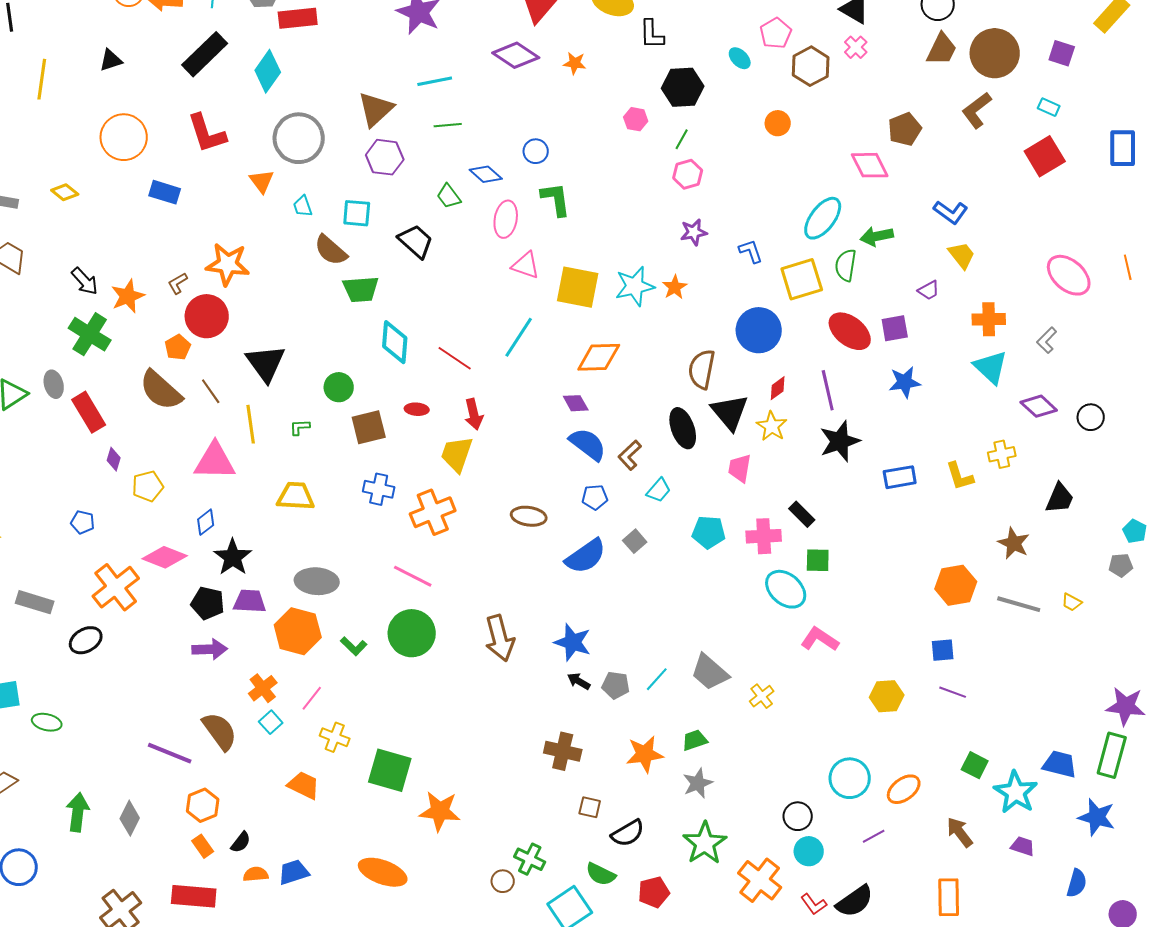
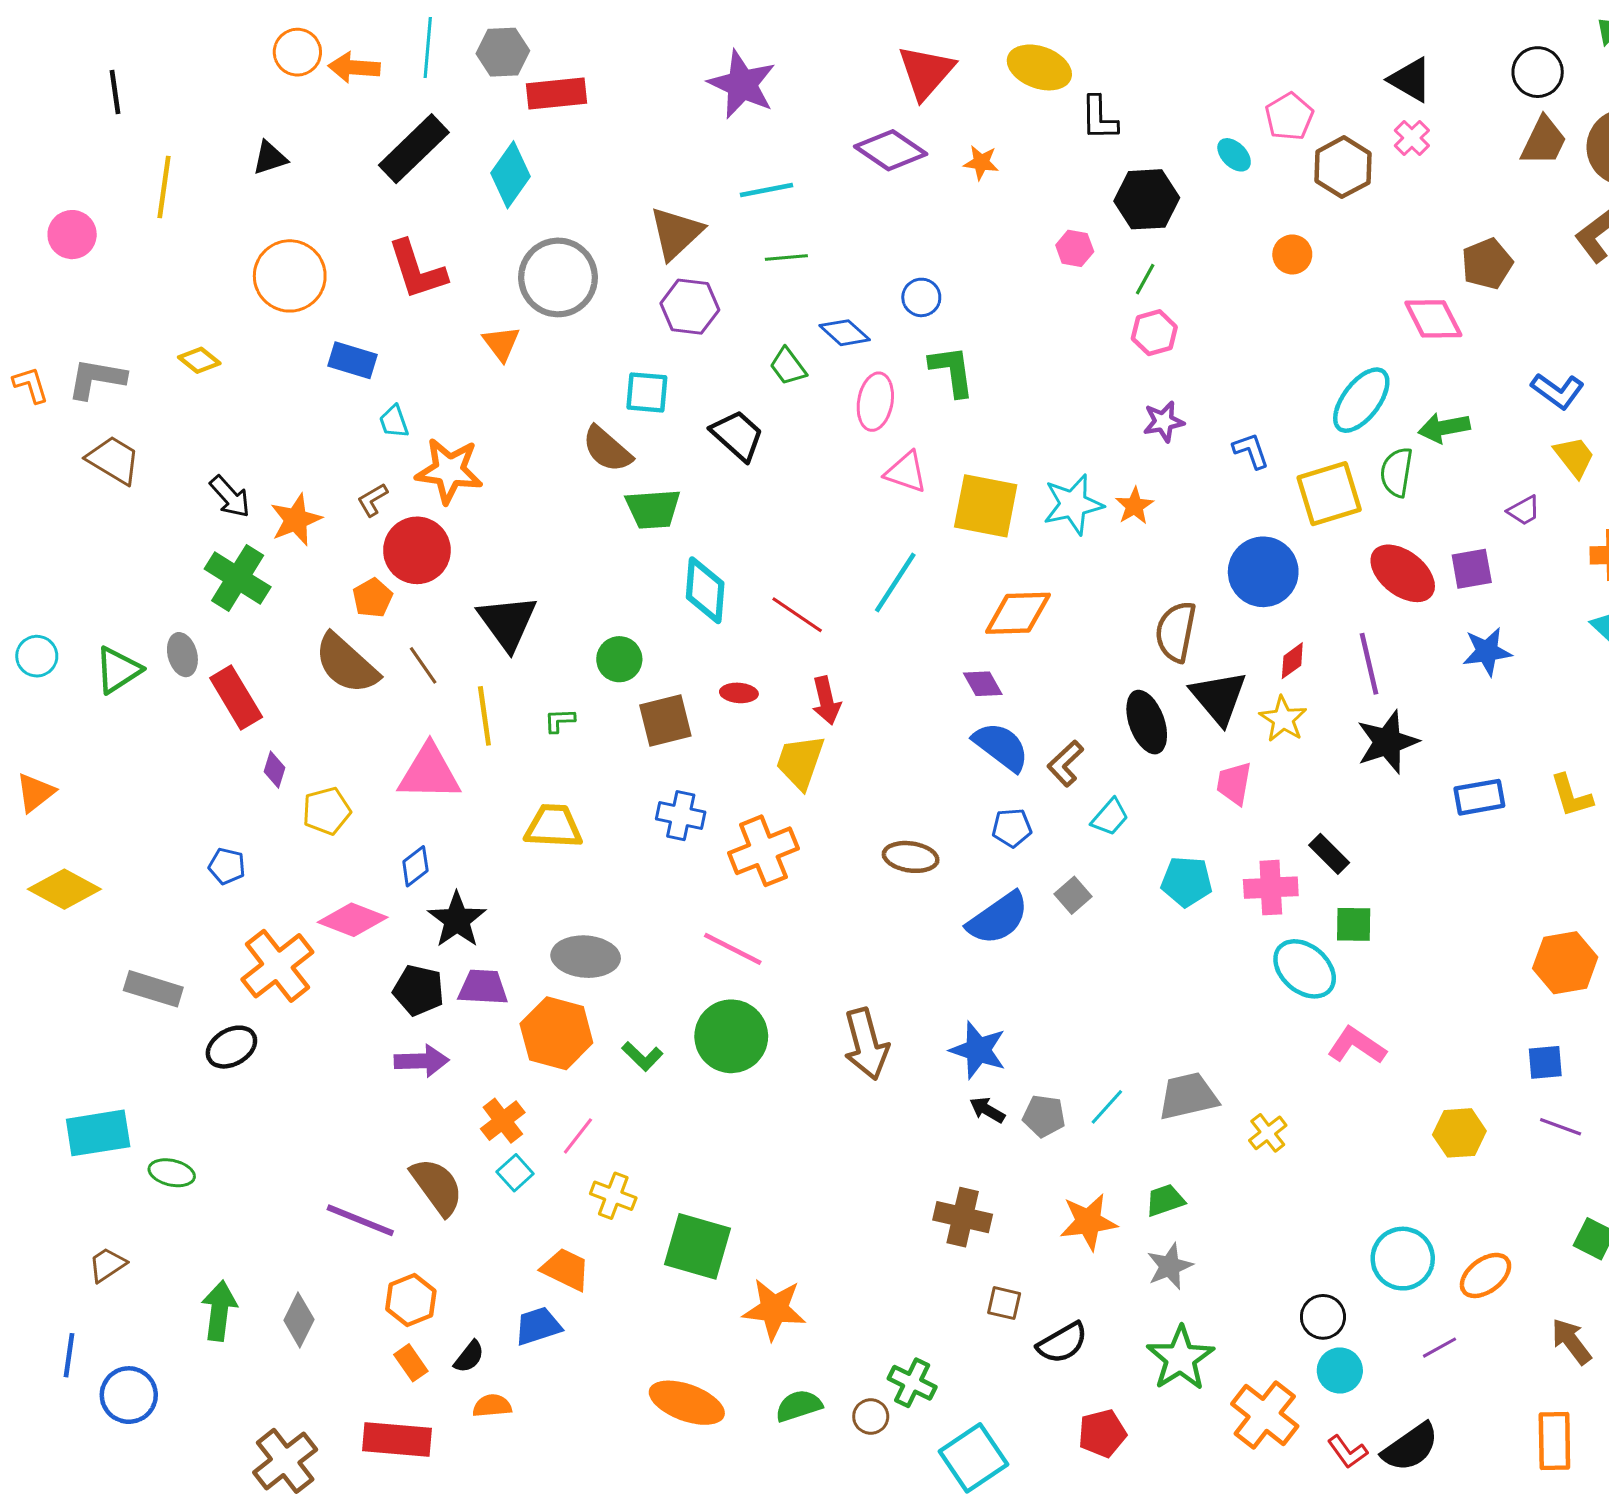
cyan trapezoid: (303, 206) -> (394, 422), moved
gray trapezoid: (710, 672) -> (1188, 1096), turned 126
blue trapezoid: (294, 872) -> (538, 1326), moved
green semicircle: (601, 874) -> (799, 1406), moved, turned 136

